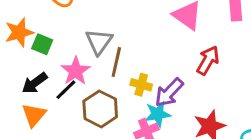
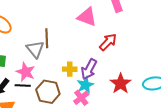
red arrow: (208, 60) -> (108, 42), turned 30
brown line: (116, 62) -> (47, 38), moved
black line: (66, 90) -> (23, 86), turned 63

